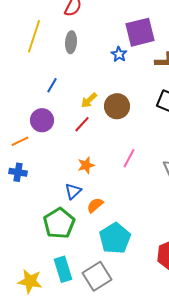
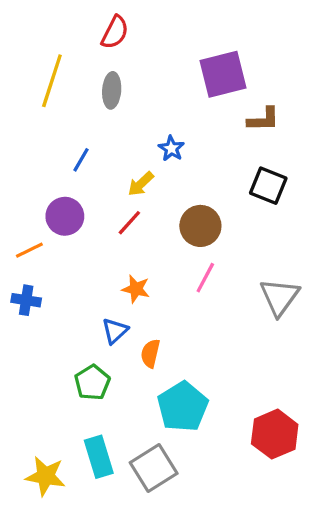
blue star: (119, 54) -> (171, 148), moved
brown circle: (117, 106) -> (200, 226), moved
orange star: (86, 165) -> (136, 289), turned 30
orange semicircle: (95, 205) -> (150, 353), turned -36
green pentagon: (59, 223) -> (92, 382), size x0.7

